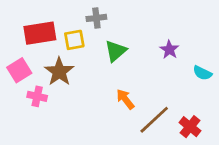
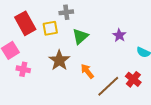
red rectangle: (40, 33) -> (25, 23), turned 70
brown star: (59, 72) -> (59, 60), moved
red cross: (190, 127) -> (133, 79), moved

